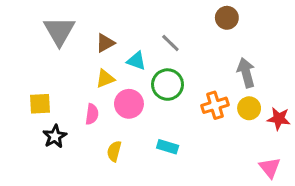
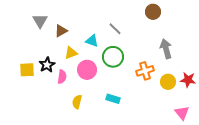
gray triangle: (59, 31) -> (40, 21), size x0.7
brown triangle: (105, 43) -> (61, 31), moved
yellow circle: (249, 108) -> (168, 82), moved
black star: (55, 136) -> (47, 65), moved

